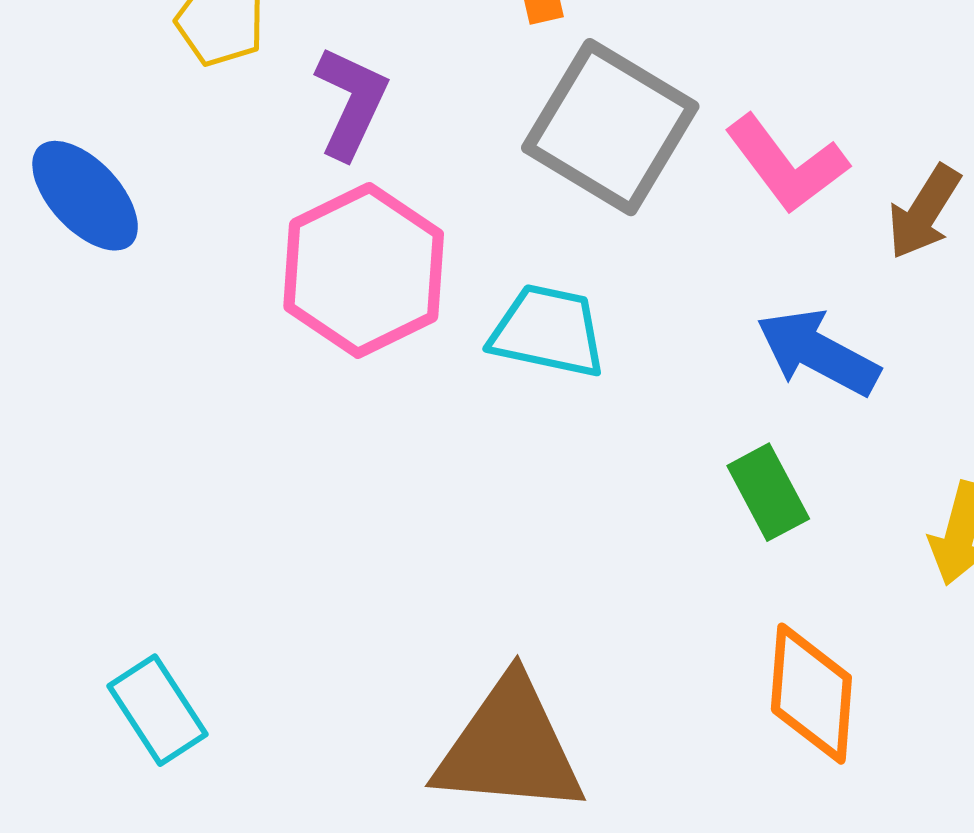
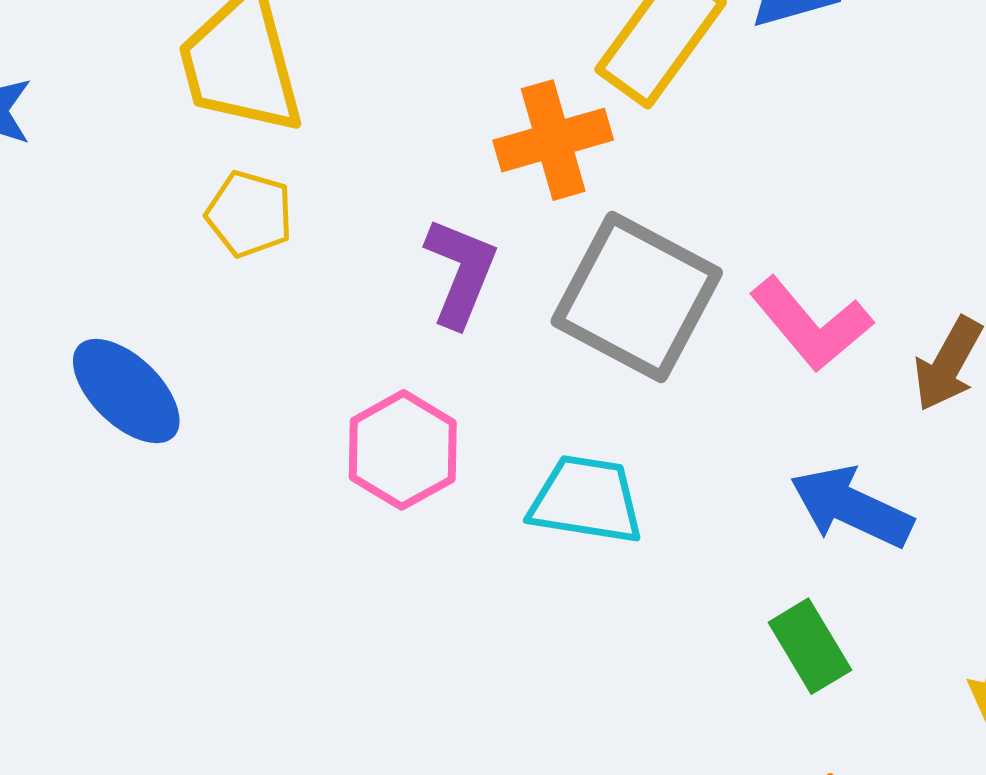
purple L-shape: (351, 102) -> (461, 272), moved
pink hexagon: (364, 270) -> (403, 450), size x0.7

